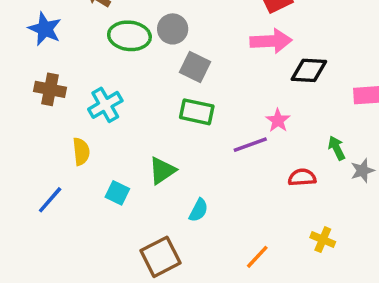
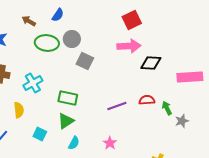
green rectangle: (197, 112) -> (68, 98), moved
pink star: (278, 120) -> (110, 143), moved
red semicircle: (302, 177) -> (147, 100), moved
cyan semicircle: (198, 210) -> (74, 143), moved

